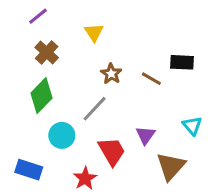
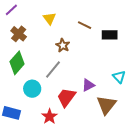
brown line: (151, 79) -> (85, 25), moved
purple triangle: (145, 135) -> (88, 85), turned 32
red trapezoid: (112, 151) -> (66, 97), turned -110

